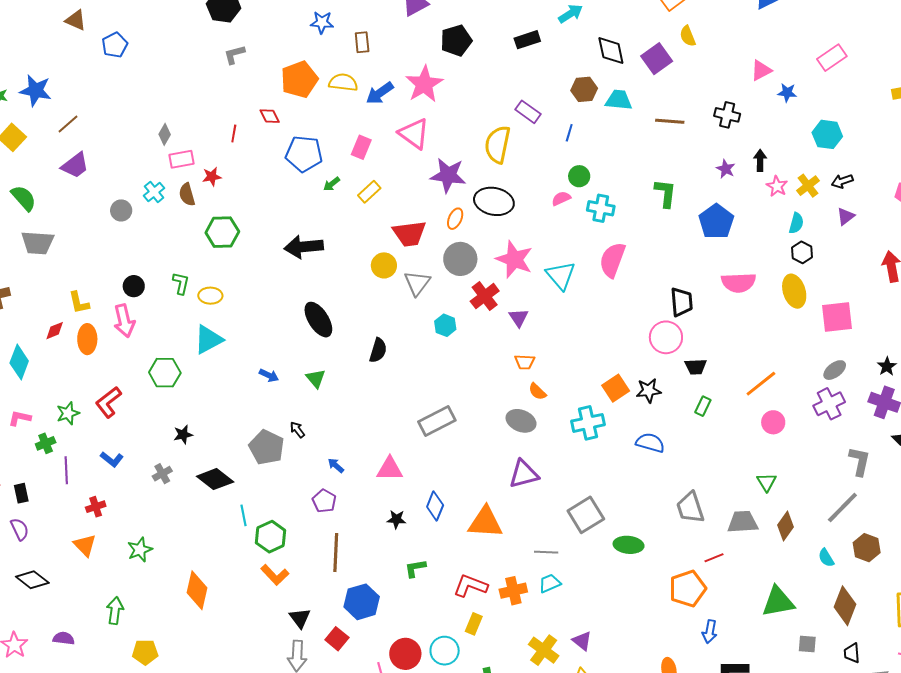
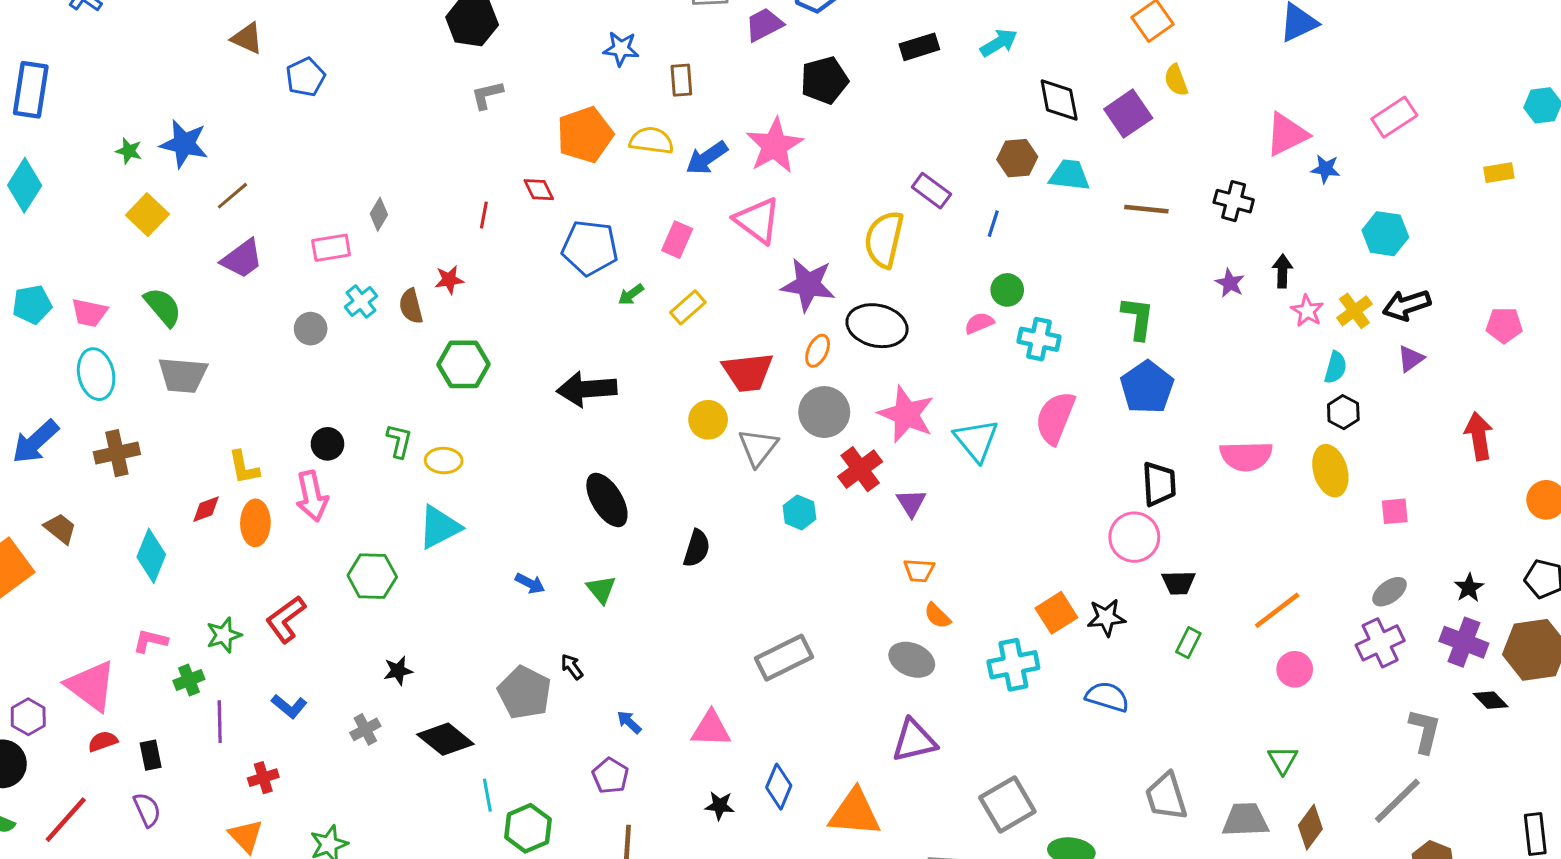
black rectangle: (527, 40) -> (919, 47), moved
pink triangle: (761, 70) -> (1287, 134), size x1.4
pink rectangle: (182, 159) -> (331, 248), moved
black arrow: (842, 181) -> (1407, 305), size x1.4
blue pentagon: (716, 221) -> (1147, 387), moved
pink square: (837, 317) -> (1395, 511), size x0.6

